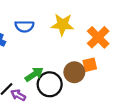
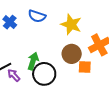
brown circle: (74, 72) -> (72, 54), moved
green arrow: (34, 74) -> (33, 61), turned -54

